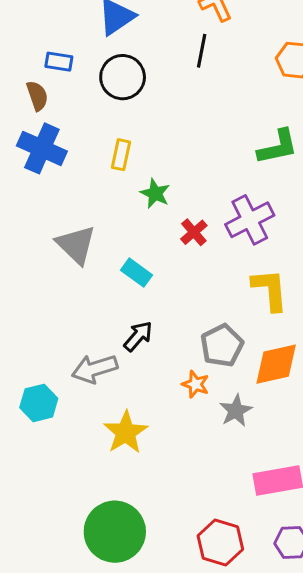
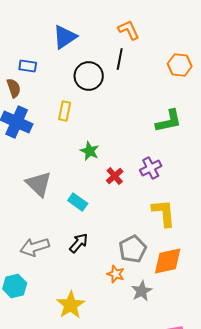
black circle: (123, 77) -> (89, 76), moved
yellow rectangle: (121, 155) -> (65, 111), moved
purple cross: (250, 220) -> (151, 168), size x0.7
gray arrow: (95, 369) -> (35, 247), moved

